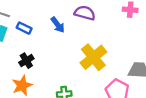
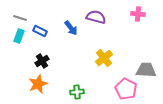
yellow cross: (93, 57) -> (104, 58), size x0.7

